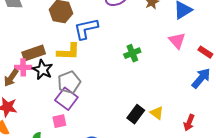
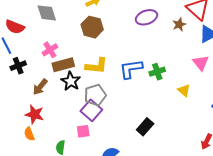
blue L-shape: (86, 29) -> (131, 69), moved
pink cross: (23, 67) -> (50, 50), moved, turned -35
yellow triangle: (157, 113) -> (184, 90), moved
black rectangle: (136, 114) -> (145, 127), moved

